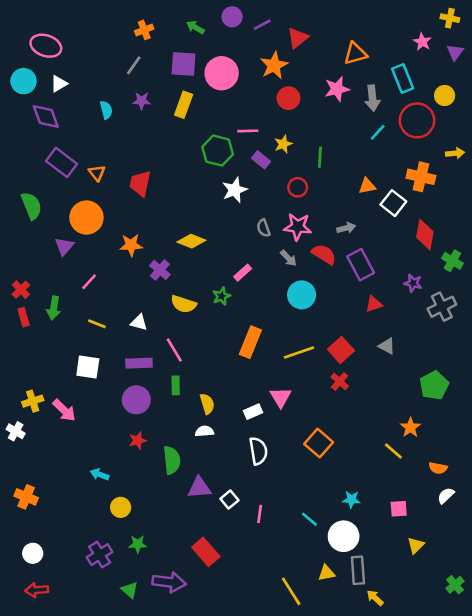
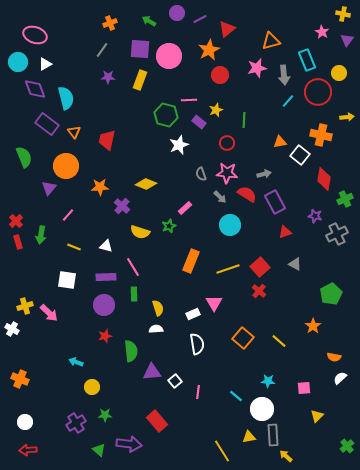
cyan semicircle: (106, 110) -> (66, 98), moved, size x1.6
green cross: (452, 261) -> (345, 199), turned 35
yellow line: (393, 451) -> (279, 341), moved

